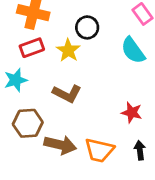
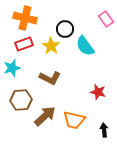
cyan semicircle: (133, 50) -> (85, 46), moved
brown arrow: (60, 145) -> (45, 116), turned -55
black arrow: (140, 150) -> (104, 130), moved

